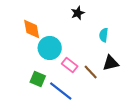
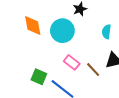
cyan circle: (50, 48) -> (62, 31), moved

